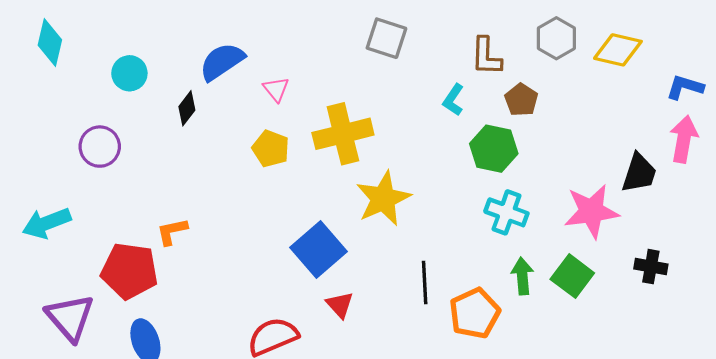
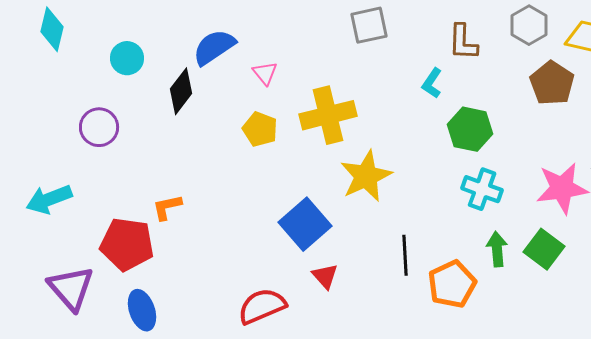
gray square: (386, 38) -> (369, 25), turned -30
brown pentagon: (521, 100) -> (552, 83), moved, size x1.4
black diamond: (187, 108) -> (181, 91), size x1.4

